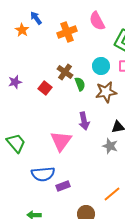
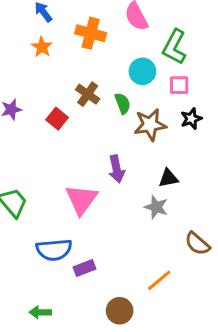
orange star: (22, 30) -> (42, 47), moved
orange cross: (67, 32) -> (91, 33), turned 36
cyan circle: (101, 66) -> (142, 71), moved
green semicircle: (80, 84) -> (123, 103), moved

